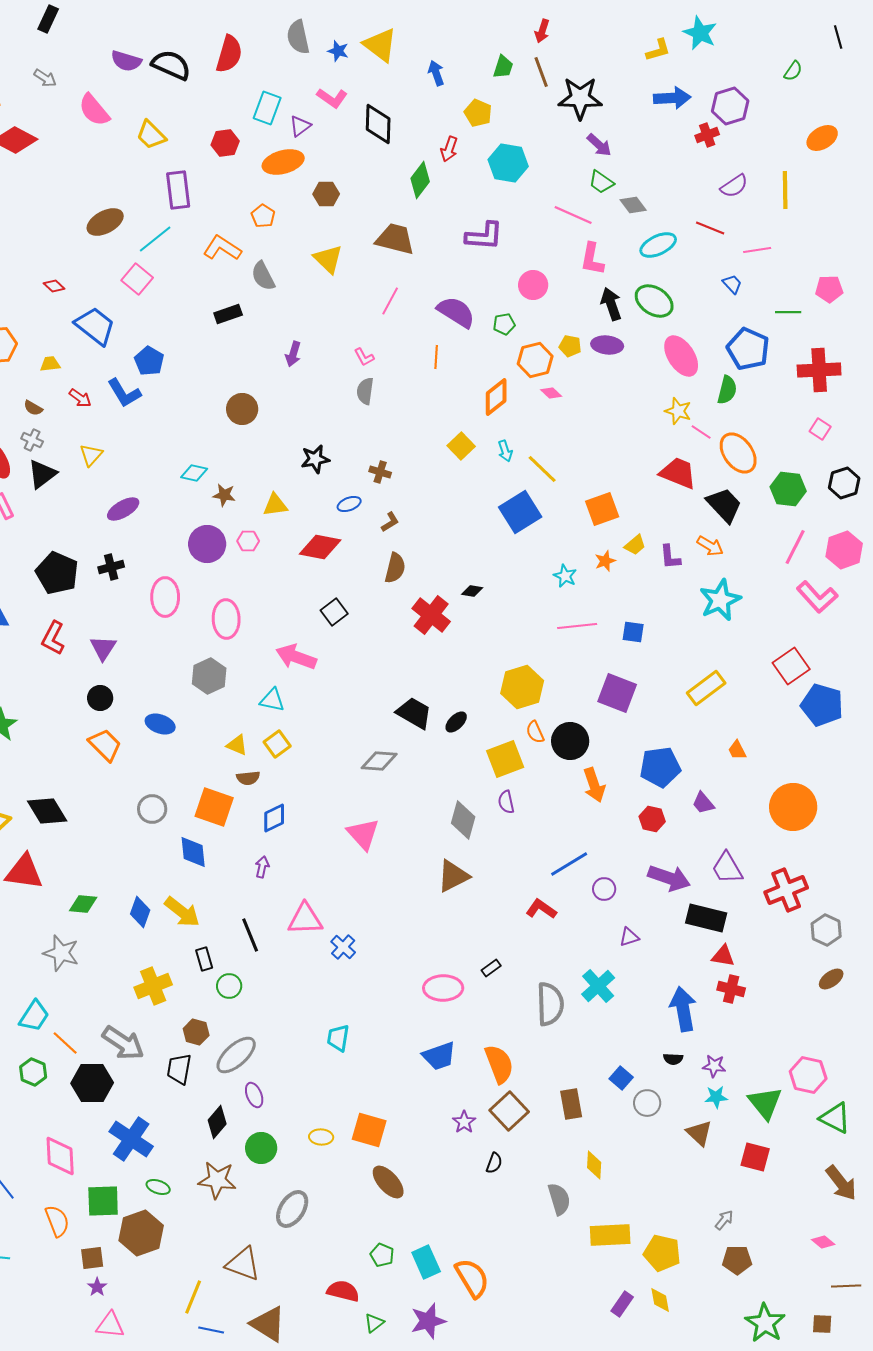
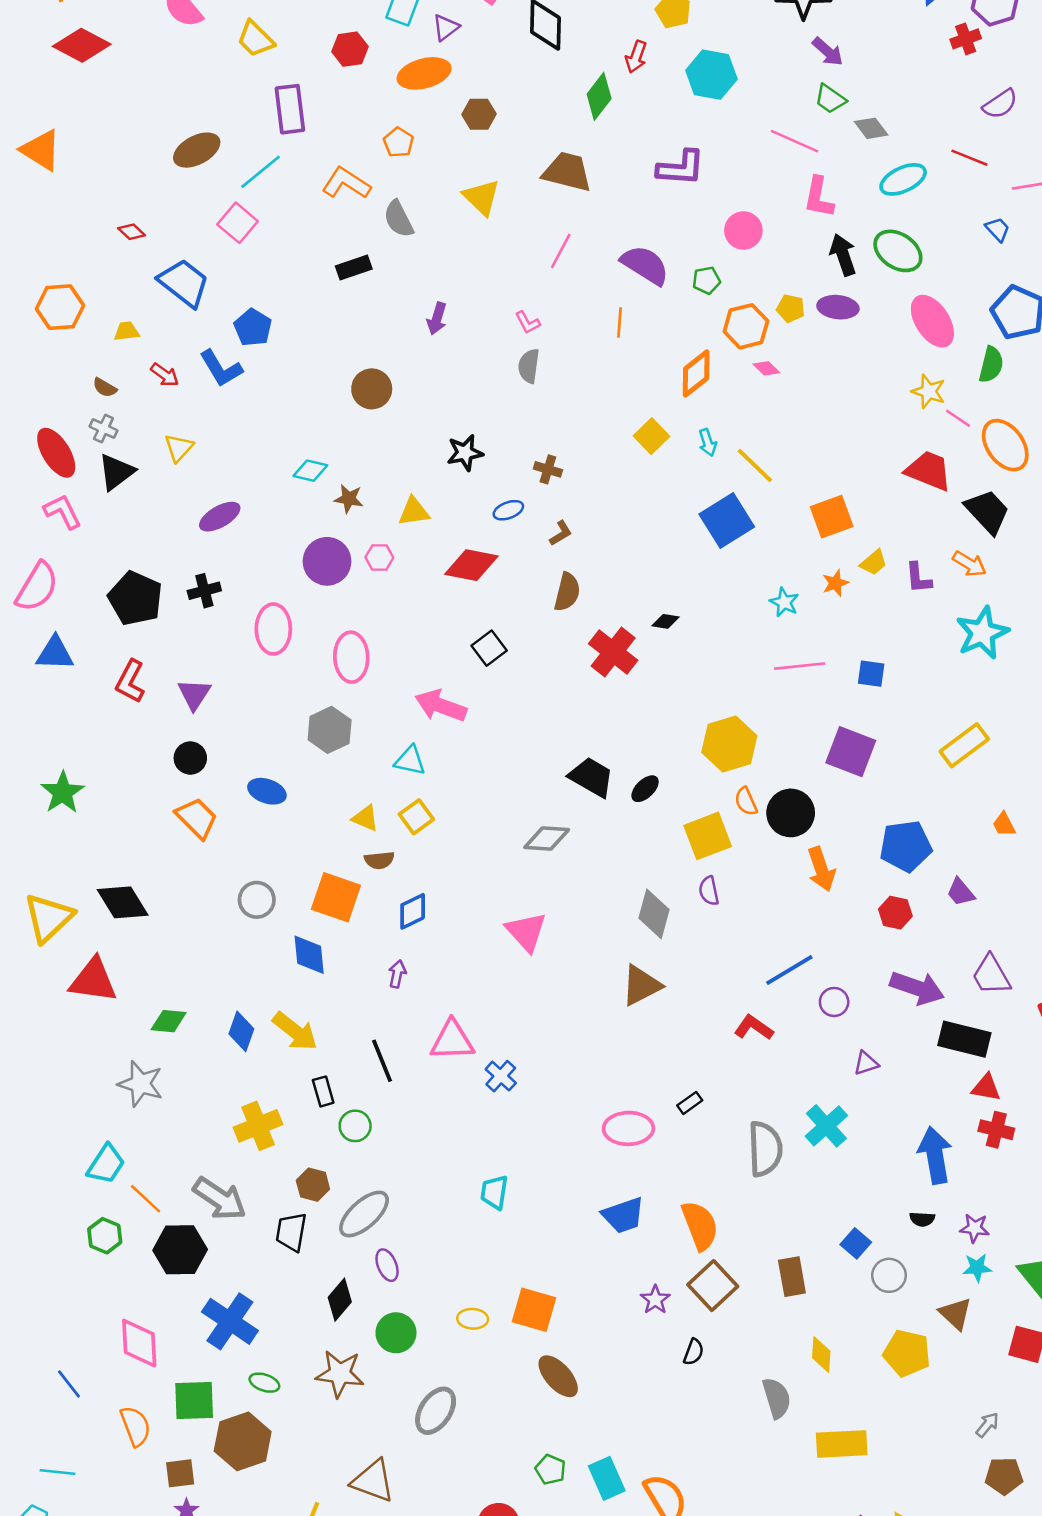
yellow pentagon: (662, 1253) -> (907, 1353), moved

